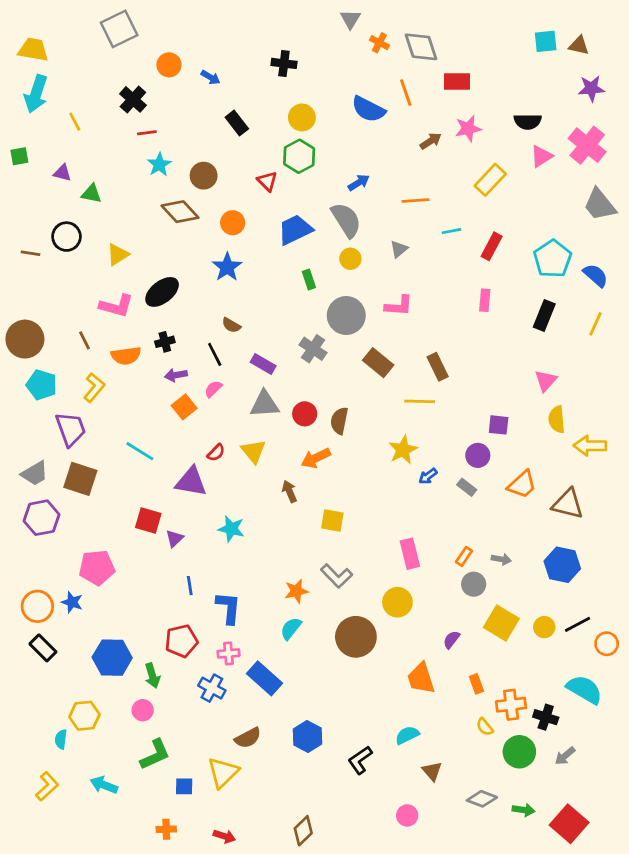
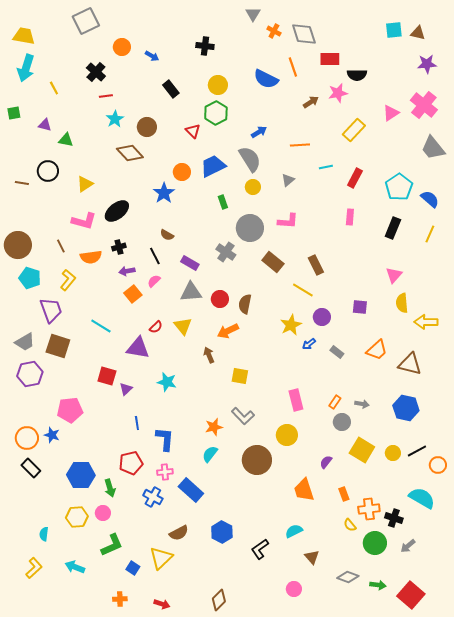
black semicircle: (528, 122) -> (357, 75), moved
orange circle: (233, 223) -> (182, 172), moved
yellow line: (420, 401) -> (303, 290), turned 30
purple circle: (478, 455) -> (322, 317), moved
yellow hexagon: (84, 716) -> (77, 517), moved
blue square: (184, 786) -> (133, 568), turned 32

